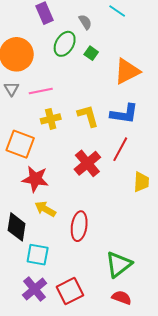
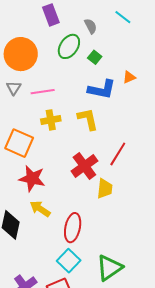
orange triangle: (127, 71) -> (129, 77), size x0.5
blue L-shape: (124, 114) -> (102, 89), moved
yellow trapezoid: (141, 182) -> (105, 189), moved
cyan square: (38, 255) -> (69, 261), moved, turned 30

